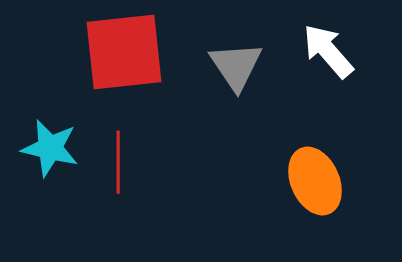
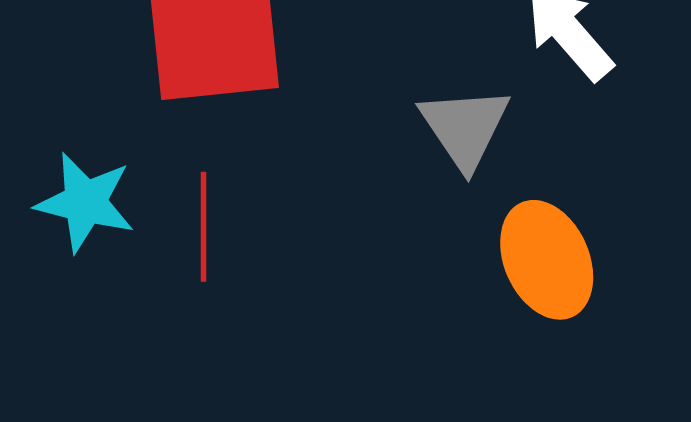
gray triangle: (236, 66) -> (465, 127), moved

